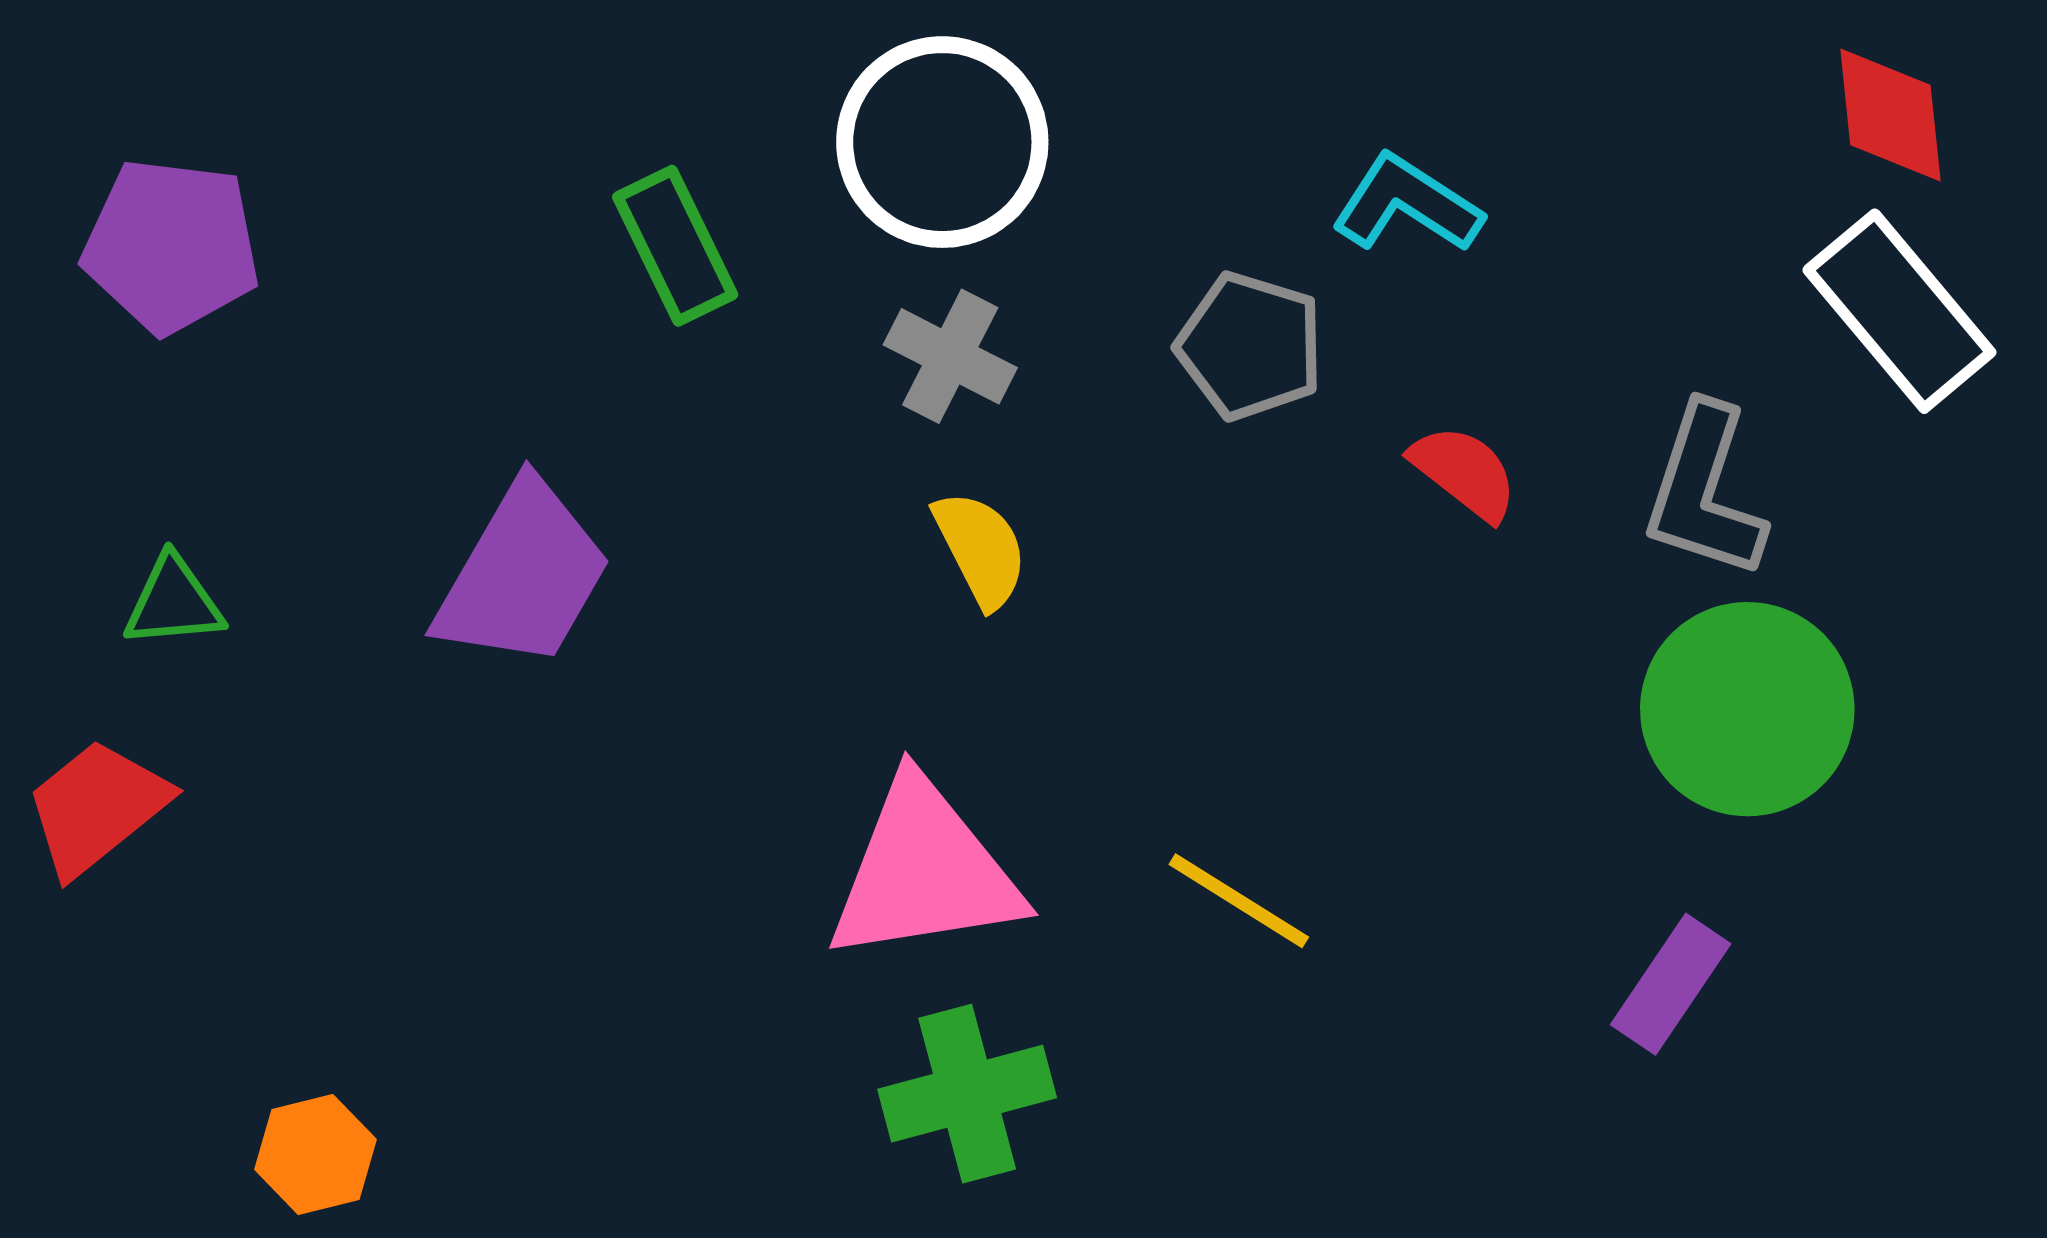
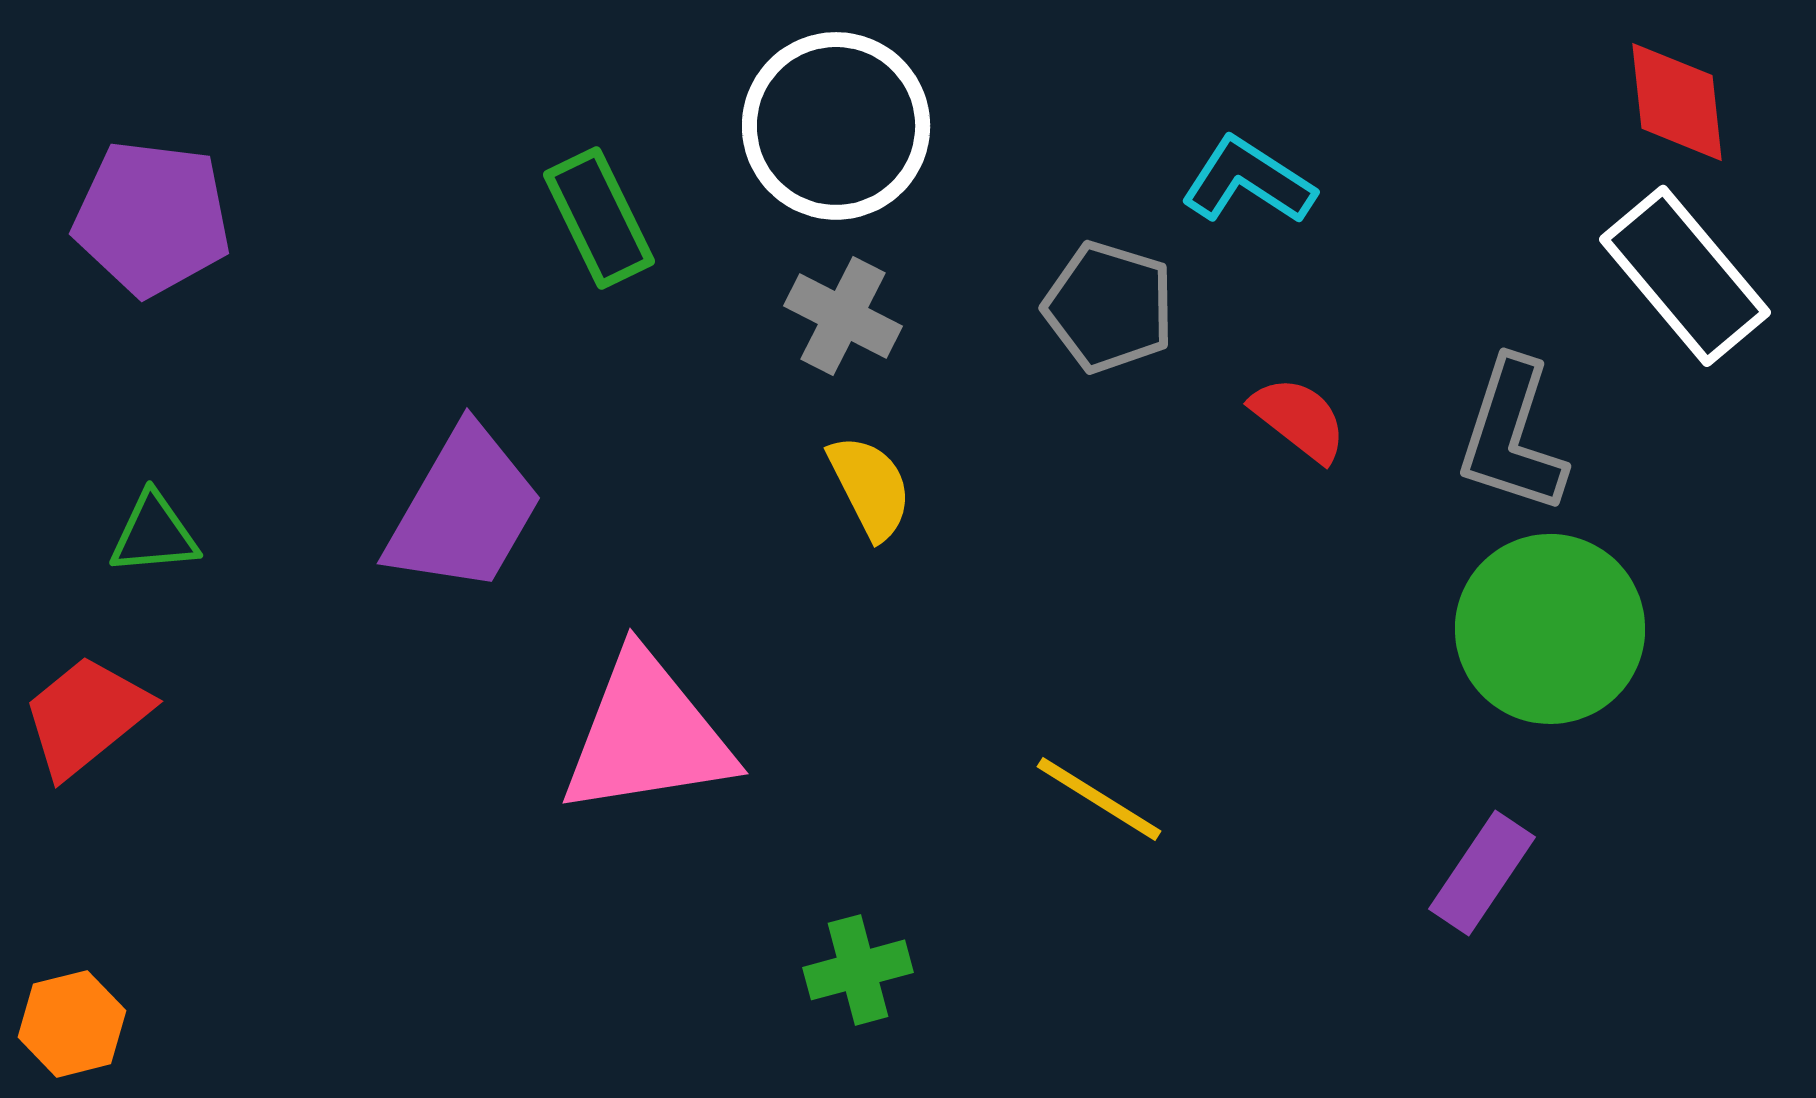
pink triangle: (924, 871) -> (647, 735), moved
green cross: (967, 1094) -> (858, 970), size x0.7
orange hexagon: (315, 1154) -> (72, 1024), moved

